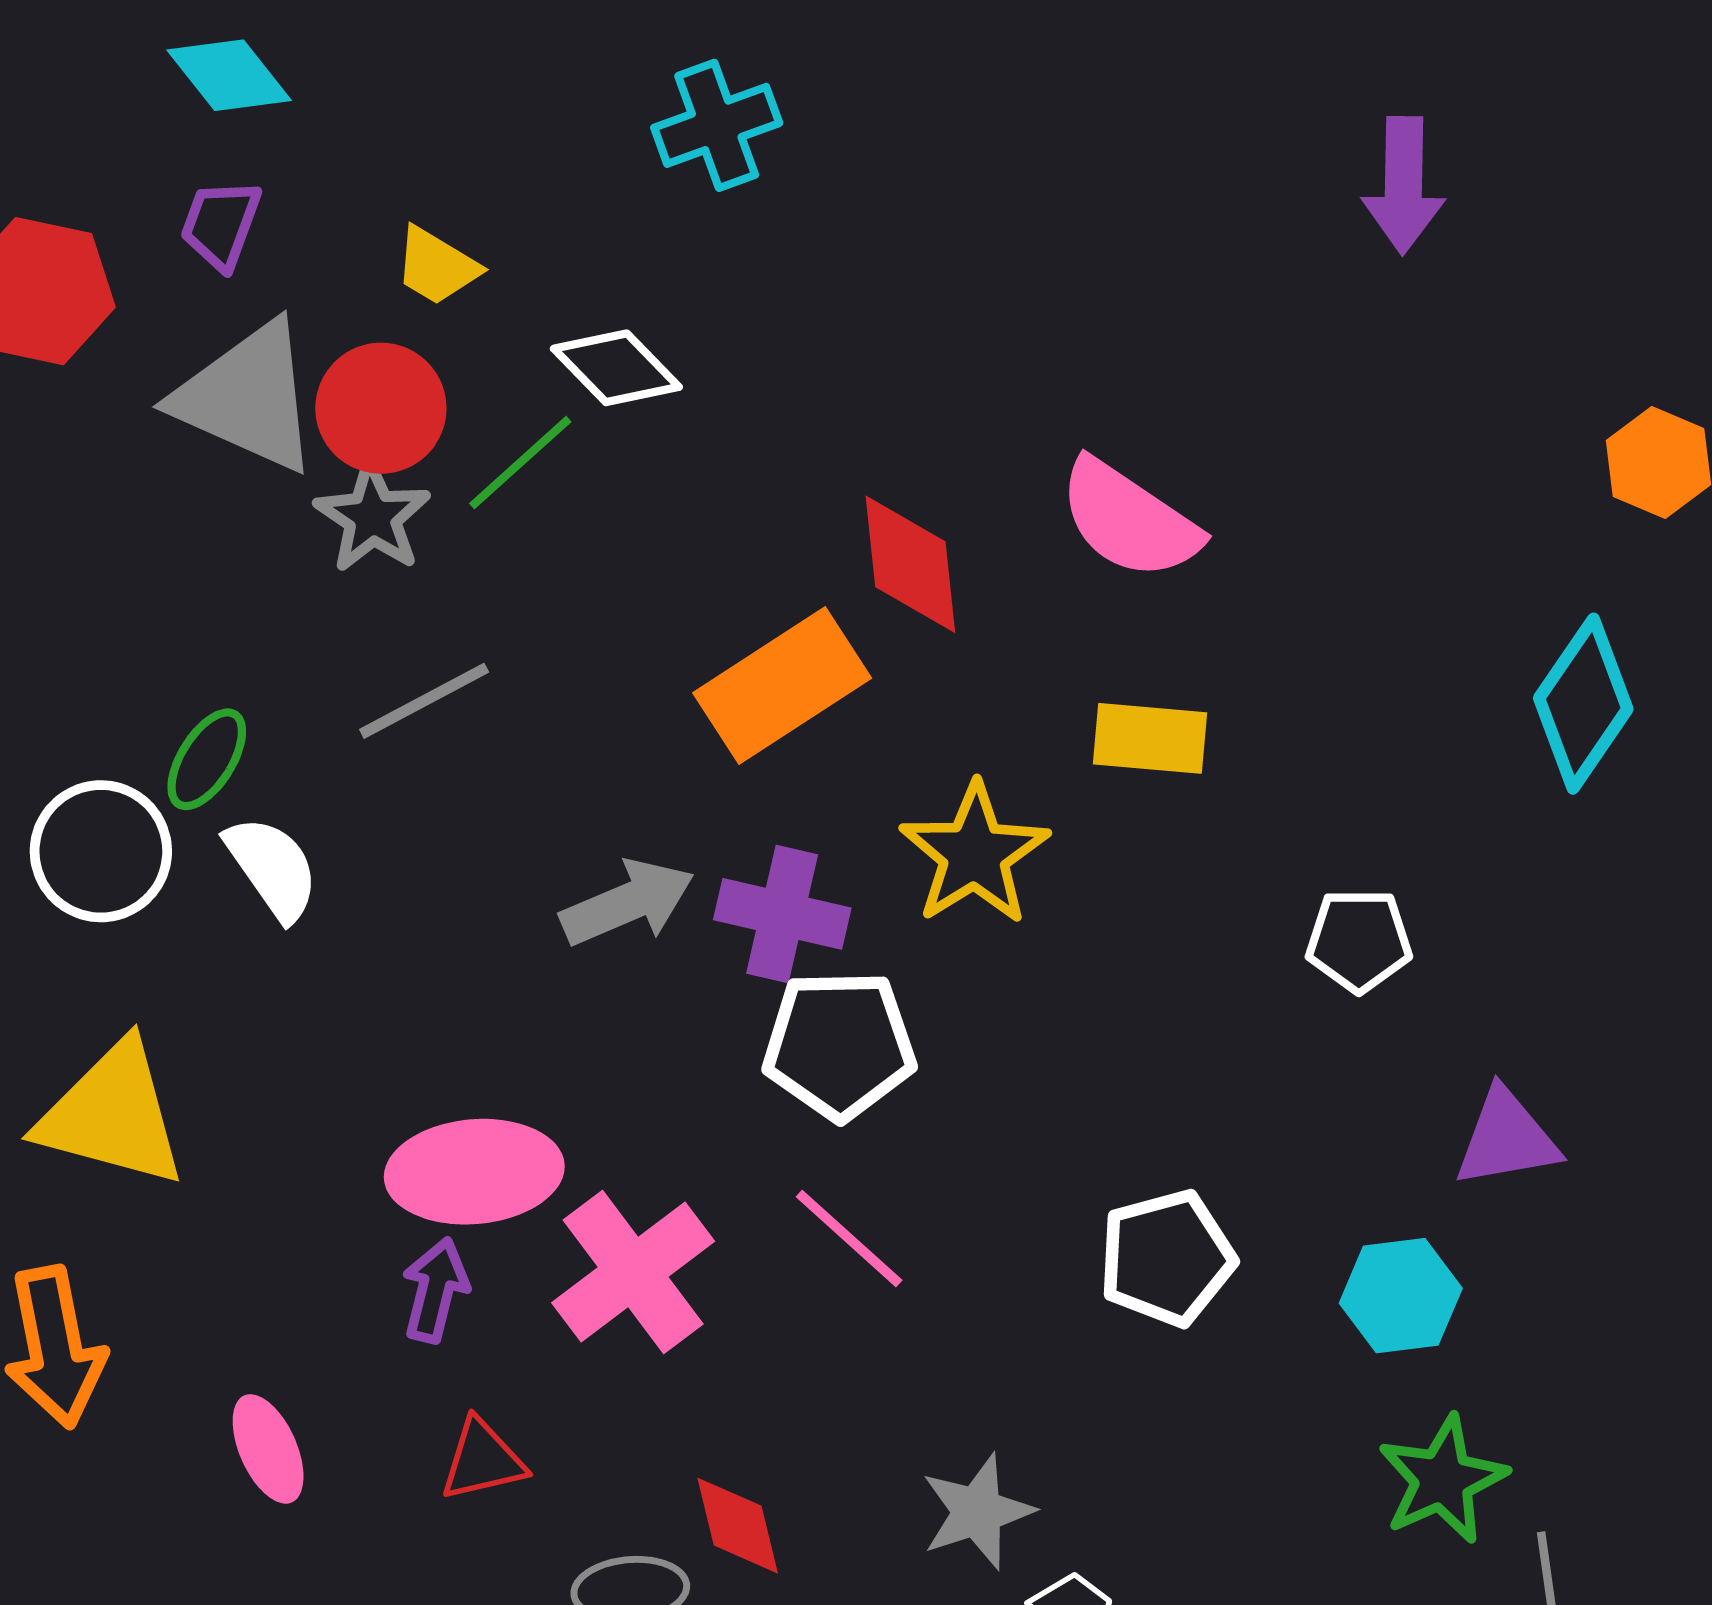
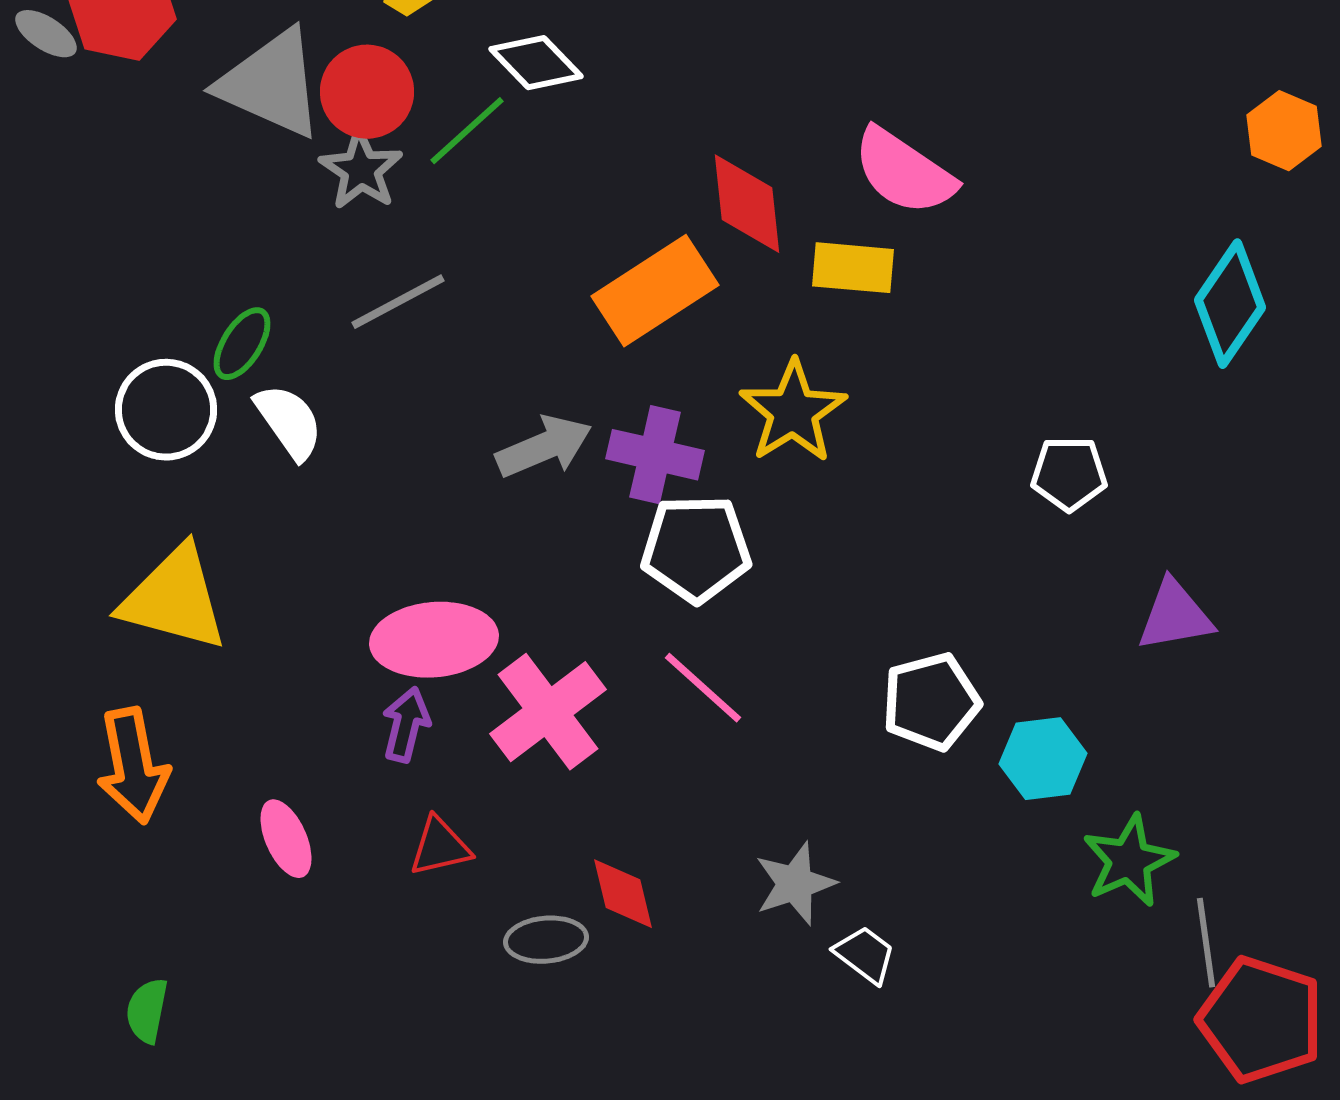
yellow rectangle: (1150, 738) -> (853, 268), moved
cyan hexagon: (1401, 1296) -> (1043, 759), moved

